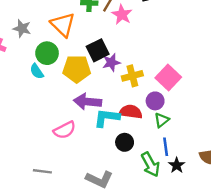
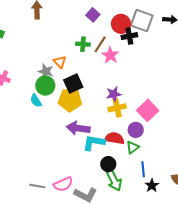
orange triangle: (63, 25) -> (60, 62), size x0.6
gray star: (22, 28) -> (46, 71), moved
black square: (98, 50) -> (73, 83), moved
purple star: (111, 62) -> (114, 94), moved
green triangle: (162, 120) -> (133, 147), moved
pink semicircle: (65, 130) -> (63, 184), moved
green arrow: (150, 164) -> (114, 181), moved

